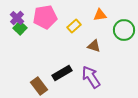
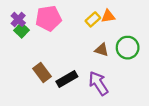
yellow rectangle: (74, 26) -> (93, 19), moved
green circle: (124, 30) -> (128, 48), moved
brown rectangle: (39, 86) -> (42, 72), moved

